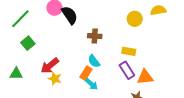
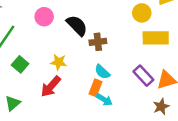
black semicircle: (70, 15) -> (77, 25), moved
yellow rectangle: (129, 51) -> (156, 38), moved, size x1.5
green triangle: (16, 74) -> (13, 103), turned -32
yellow star: (55, 79) -> (59, 62), moved

